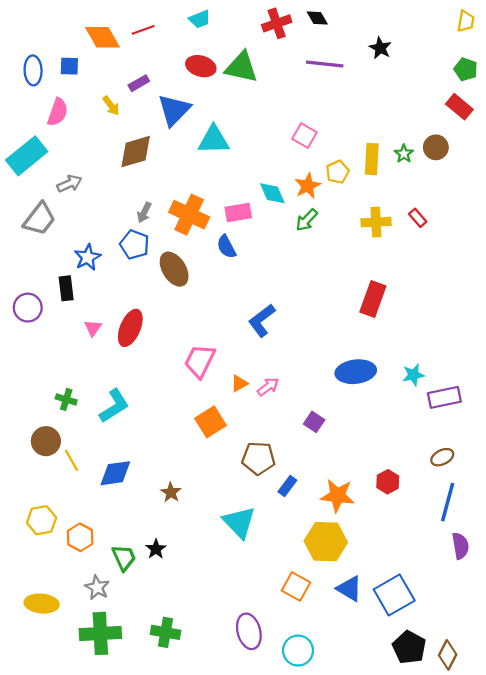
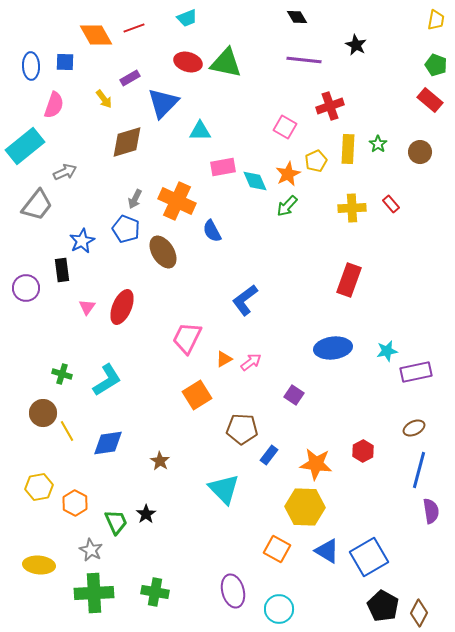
red cross: (277, 23) -> (330, 106), moved
cyan triangle: (214, 140) -> (200, 131), size x0.7
brown circle: (436, 147) -> (420, 152), moved
pink rectangle: (238, 212) -> (223, 167), moved

